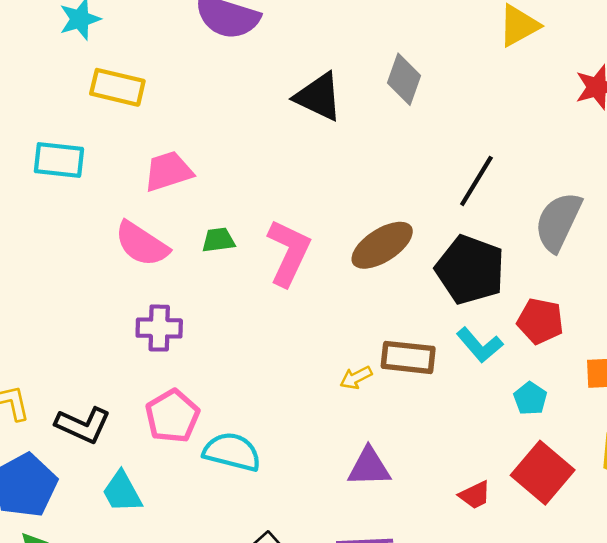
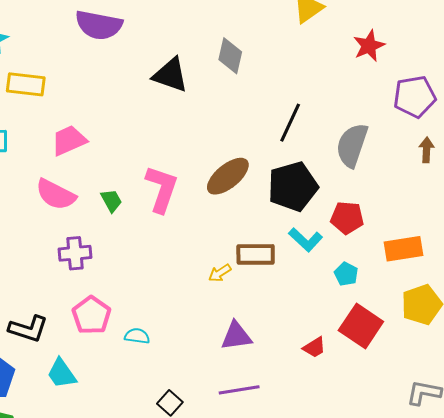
green trapezoid: (218, 240) -> (111, 201), moved, turned 75
black pentagon: (470, 270) -> (293, 187), turned -30
cyan semicircle: (232, 452) -> (137, 336), size x0.6

